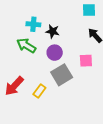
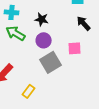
cyan cross: (33, 24) -> (12, 12), moved
yellow rectangle: (39, 91) -> (29, 91), moved

